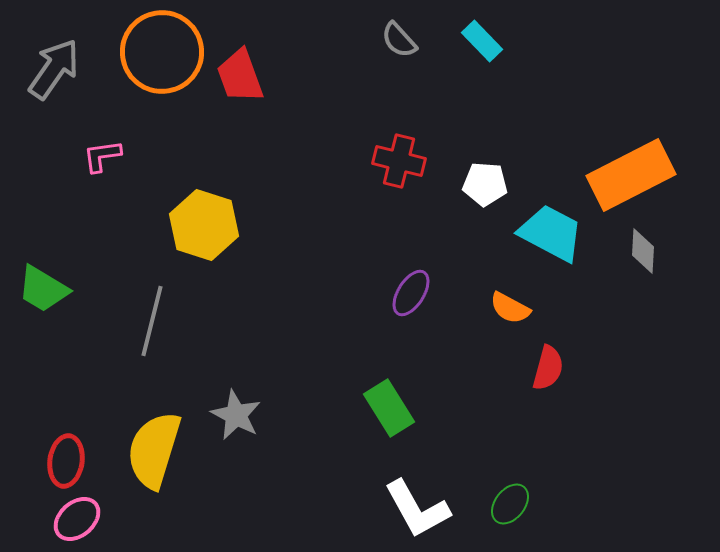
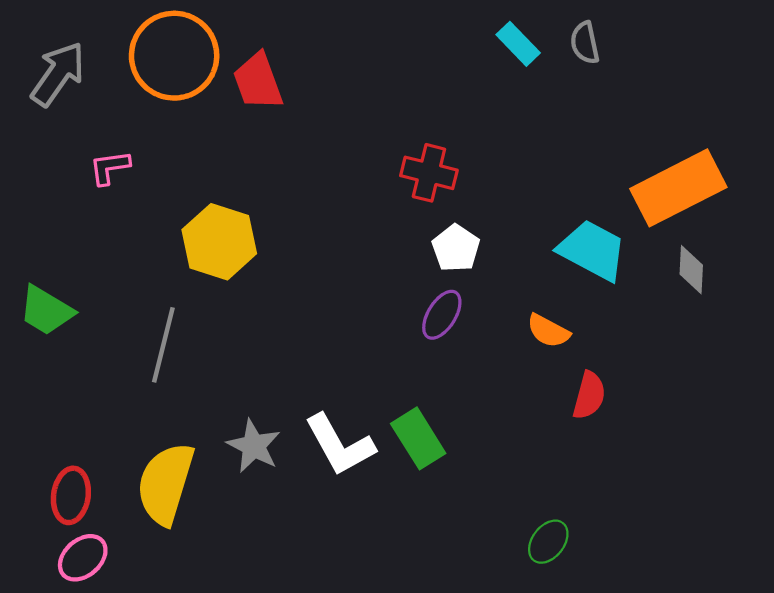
gray semicircle: (399, 40) -> (585, 43), moved, turned 30
white pentagon: (485, 184) -> (456, 248), moved, turned 30
white L-shape: (417, 509) -> (340, 445), moved

